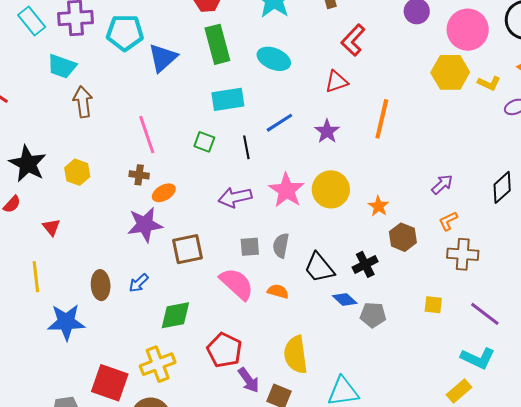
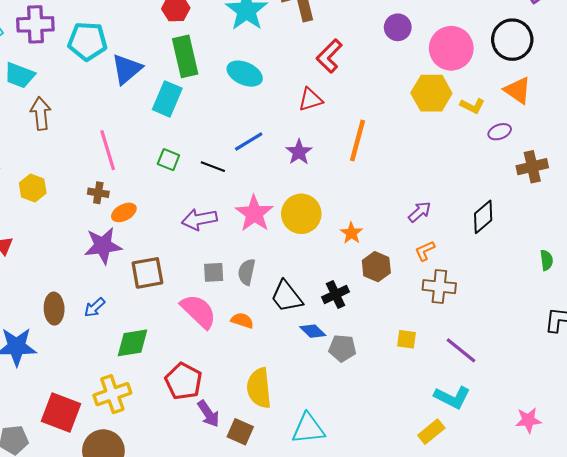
cyan rectangle: (228, 99) -> (167, 99), moved, turned -60
black line: (246, 147) -> (213, 167), turned -60

